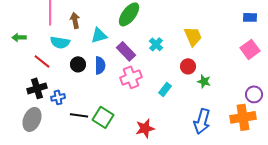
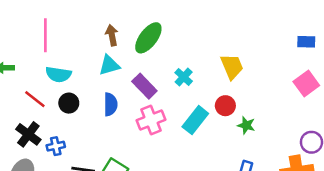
brown arrow: (75, 20) -> (112, 35), moved
black circle: (78, 64) -> (69, 103), moved
black cross: (37, 88) -> (28, 134), turned -36
cyan rectangle: (165, 89) -> (195, 120), moved, size x1.5

